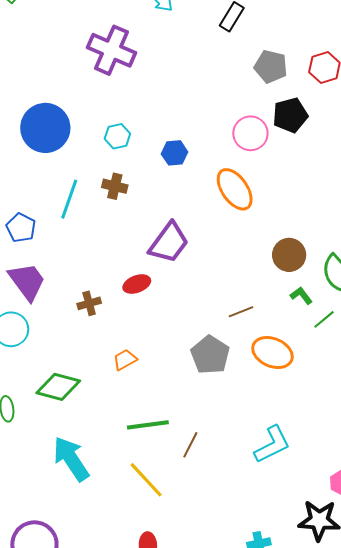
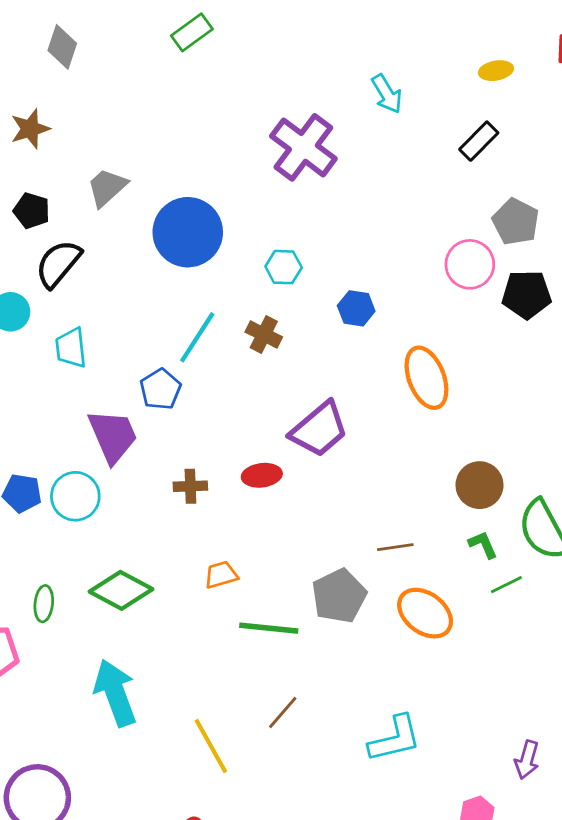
pink circle: (250, 133) -> (470, 264), moved
blue pentagon: (21, 228) -> (160, 389), moved
green line: (148, 425) -> (269, 628), moved

